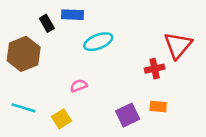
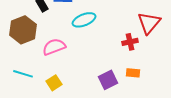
pink semicircle: (79, 86) -> (54, 47), moved, size x1.6

